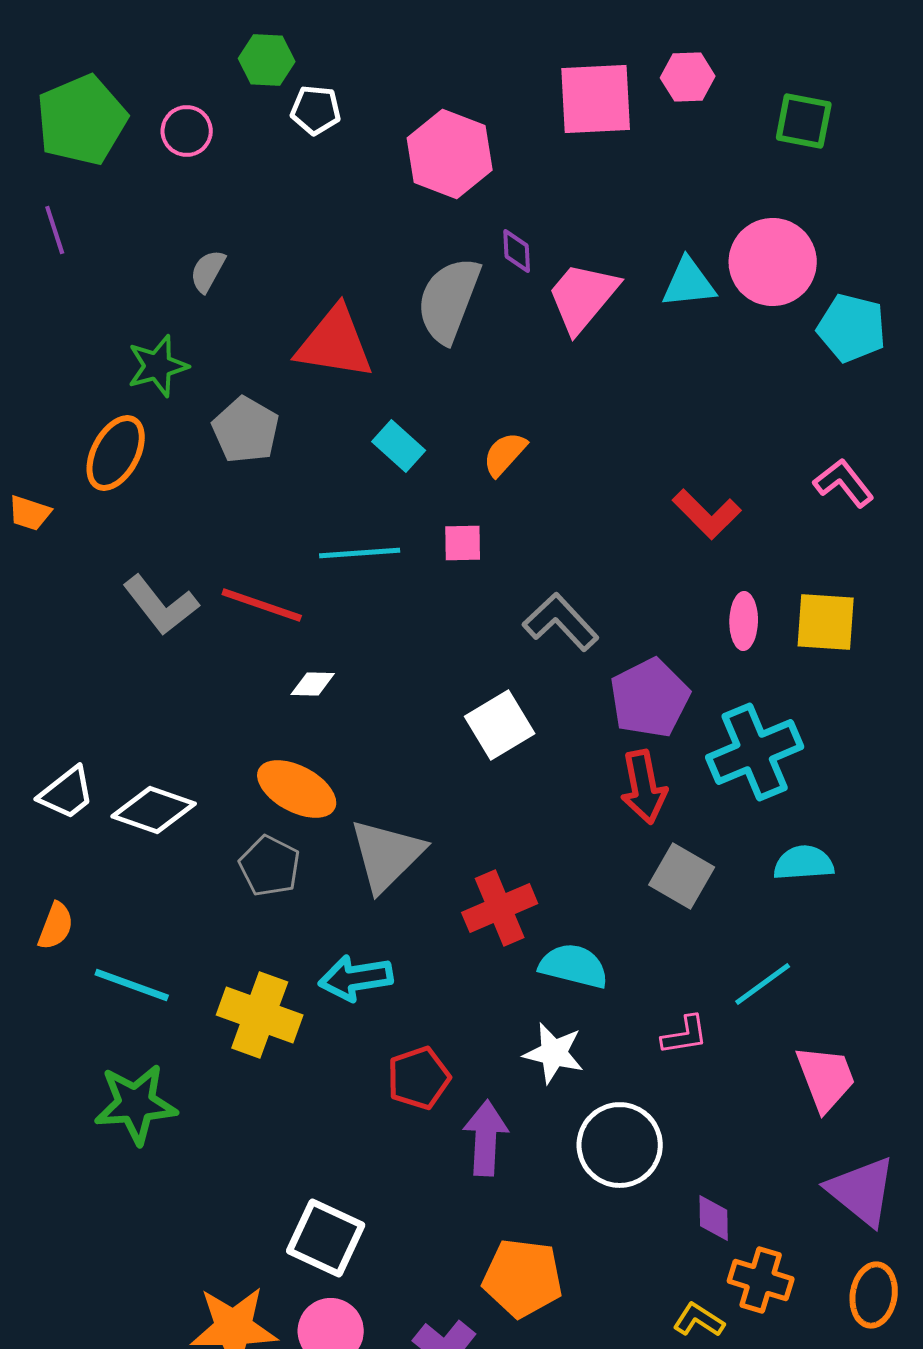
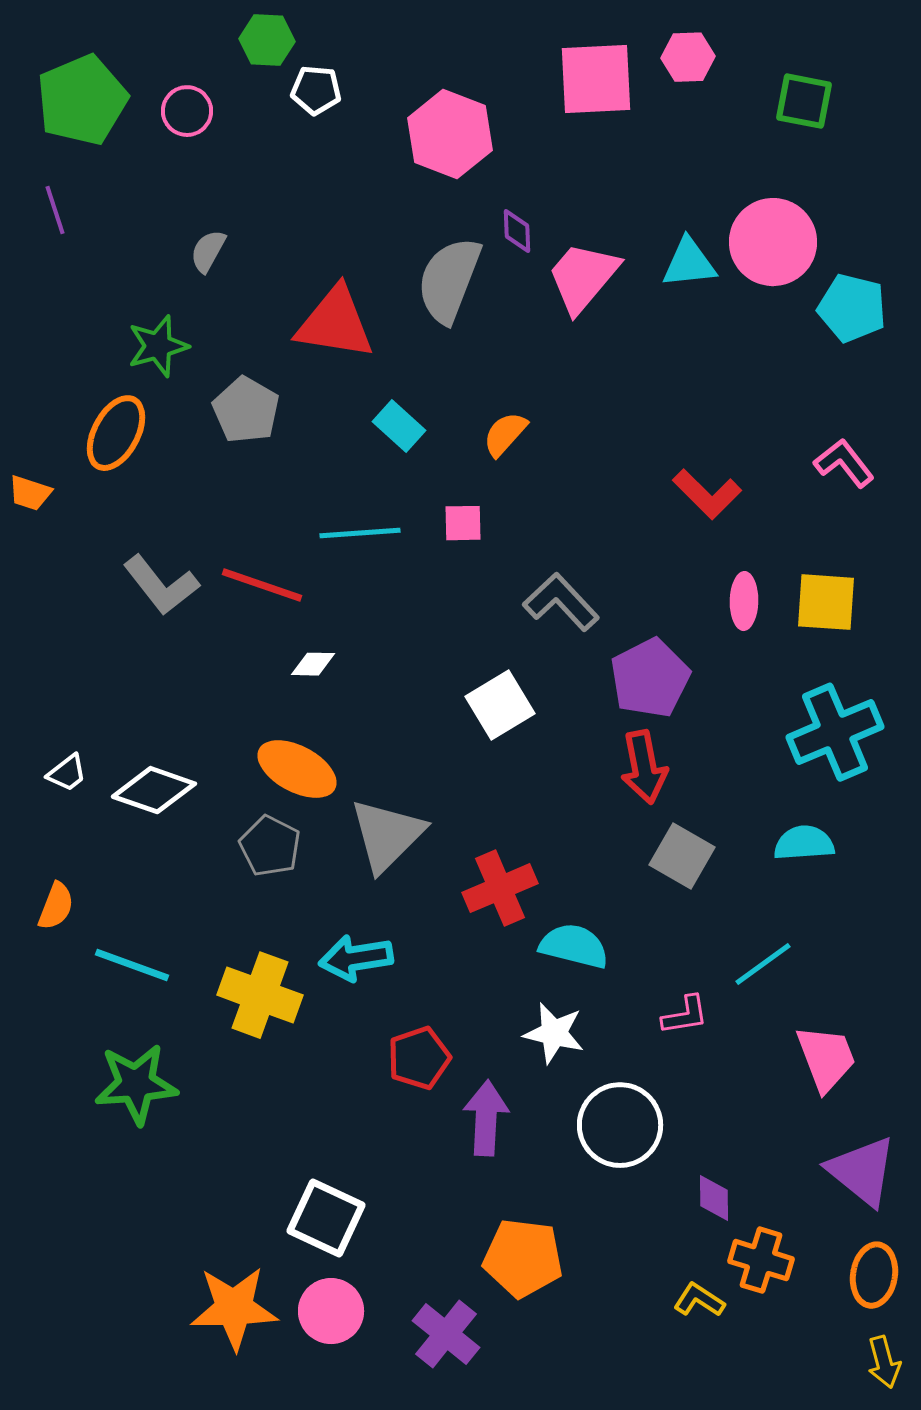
cyan cross: (755, 752) -> (835, 732), moved
white trapezoid: (67, 793) -> (67, 773), size x0.7

